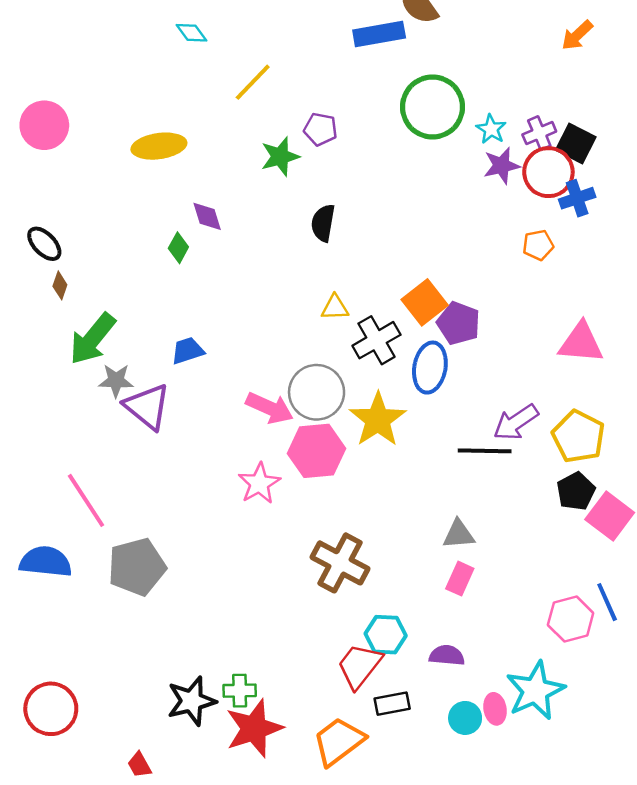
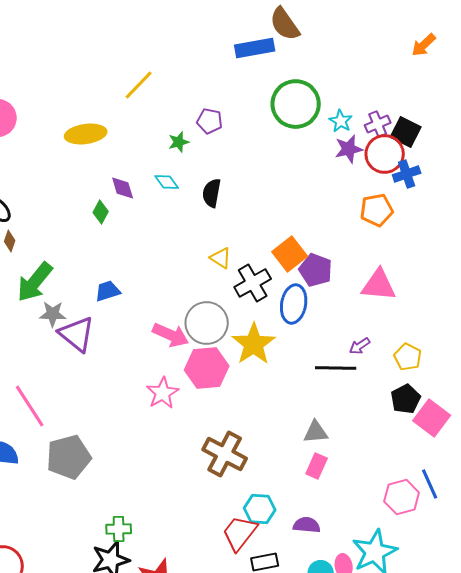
cyan diamond: (191, 33) -> (167, 182), moved
orange arrow: (577, 35) -> (424, 45), moved
yellow line: (253, 82) -> (139, 85), moved
green star: (280, 156) -> (179, 142), size x0.7
orange pentagon: (538, 245) -> (377, 210), size x1.4
yellow triangle: (335, 308) -> (221, 258), turned 35
pink triangle: (581, 343) -> (379, 285), moved
purple arrow: (516, 422) -> (360, 346), size x0.6
yellow pentagon: (578, 437) -> (408, 357), size x0.7
green cross: (240, 691) -> (119, 529), moved

